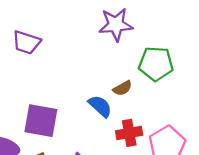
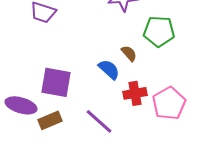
brown semicircle: (122, 88) -> (129, 53), turned -102

